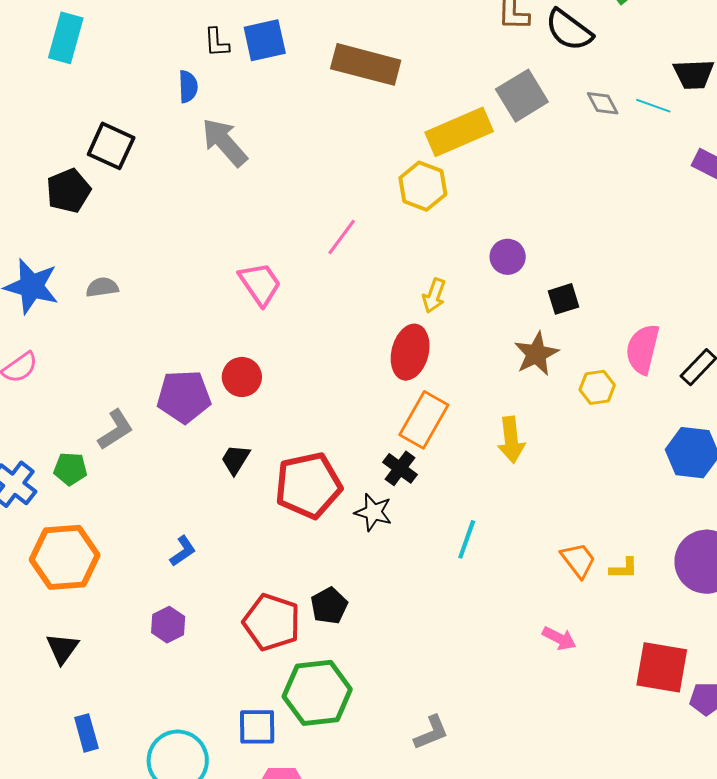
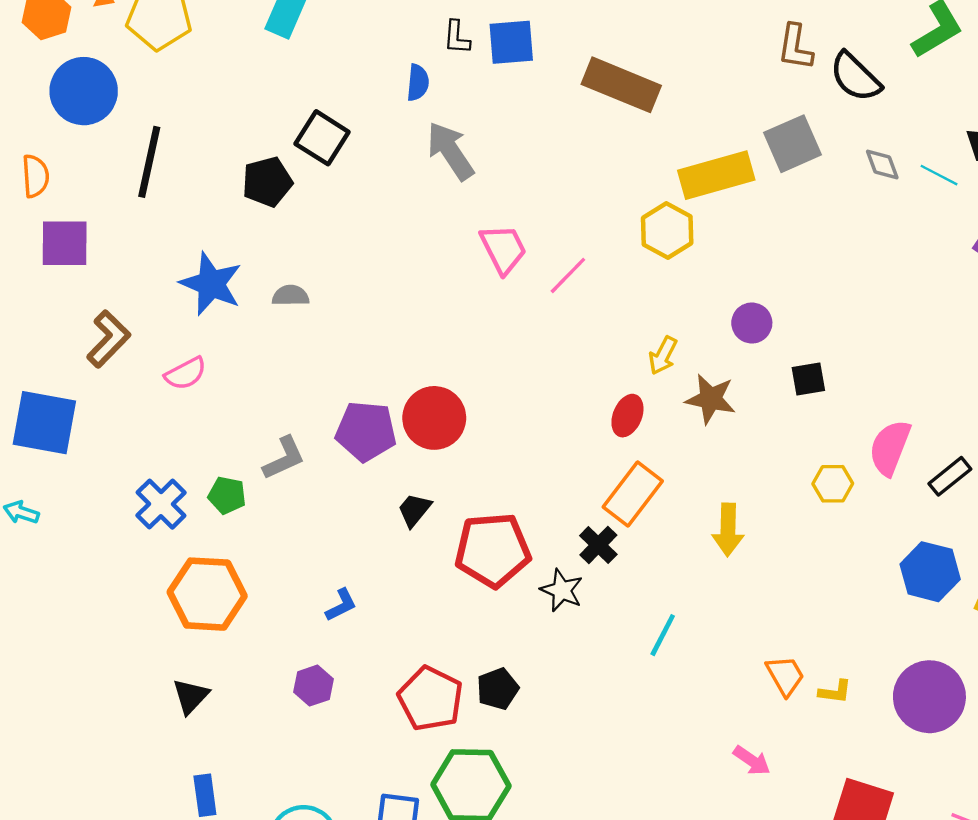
pink trapezoid: (260, 284) -> (503, 249), moved
red ellipse: (410, 352) -> (627, 416), size x0.7
brown star: (536, 354) -> (711, 399), moved, turned 30
red circle: (242, 377) -> (434, 418), size x1.4

